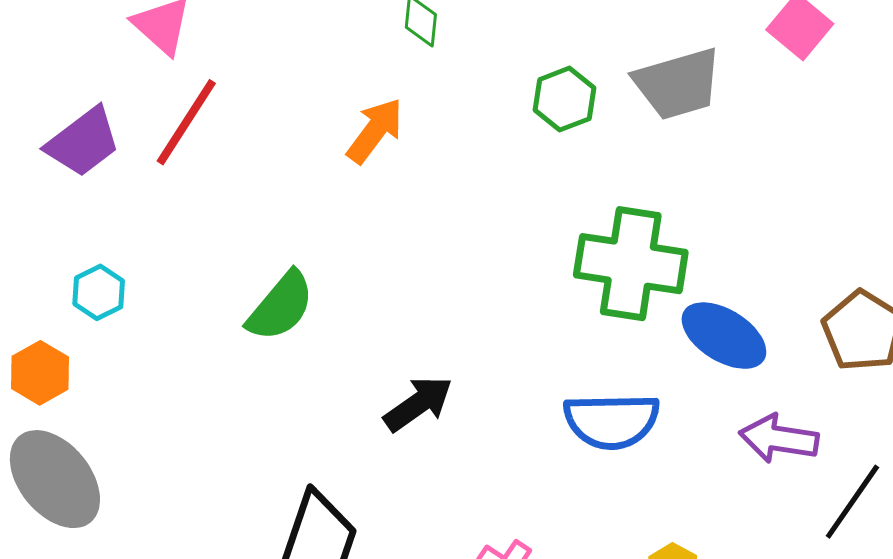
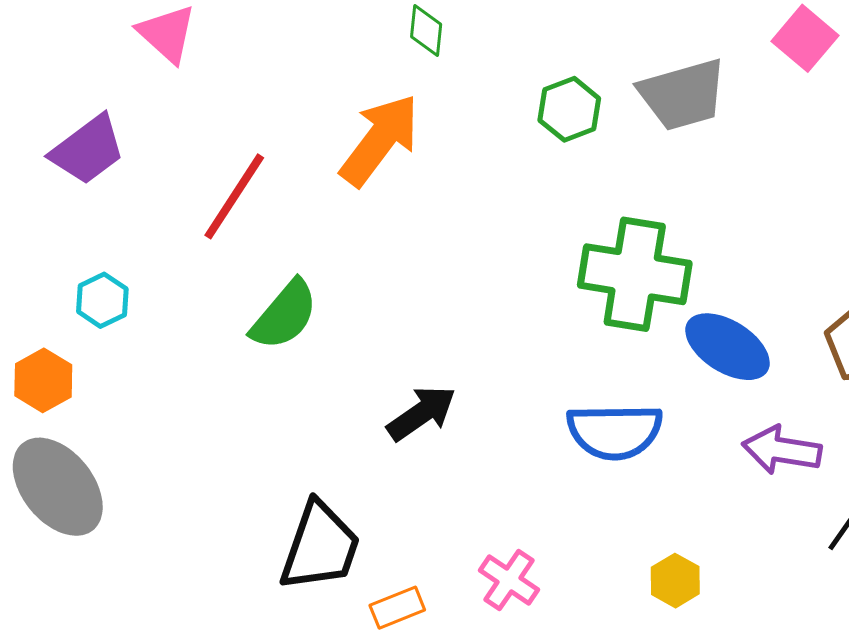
red line: (186, 122) -> (234, 196), moved
orange arrow: (375, 131) -> (380, 140), size x1.4

